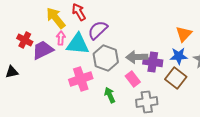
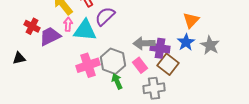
blue star: (179, 56) -> (186, 42), turned -30
gray hexagon: (106, 58) -> (113, 61), moved
brown square: (176, 78) -> (168, 64), moved

